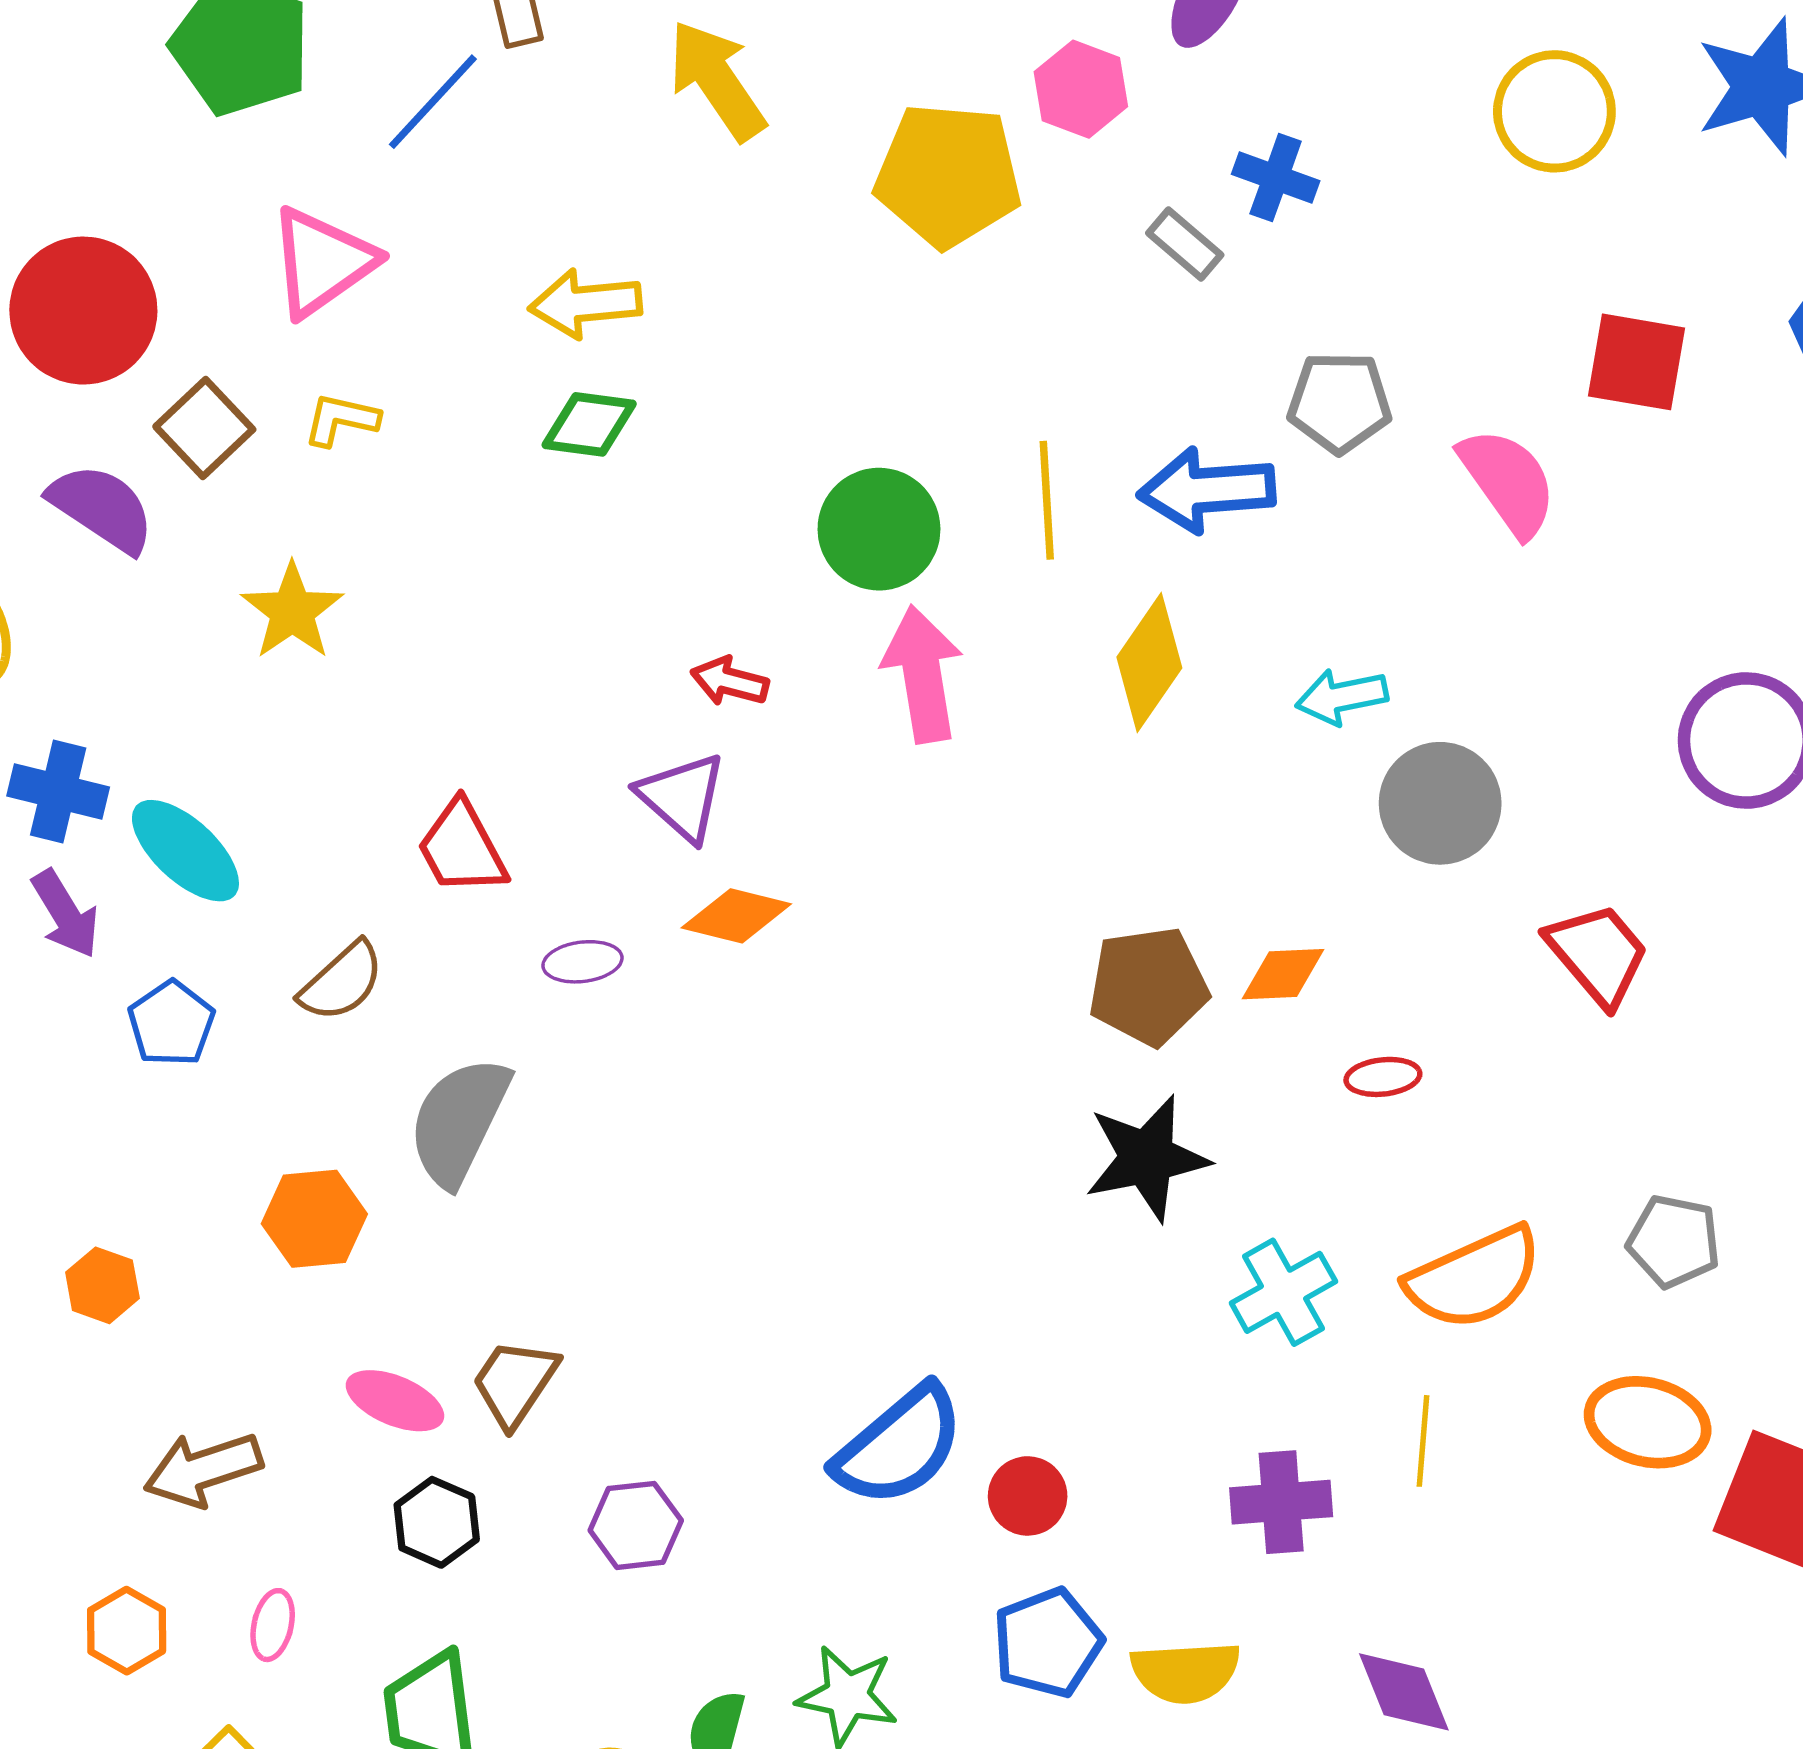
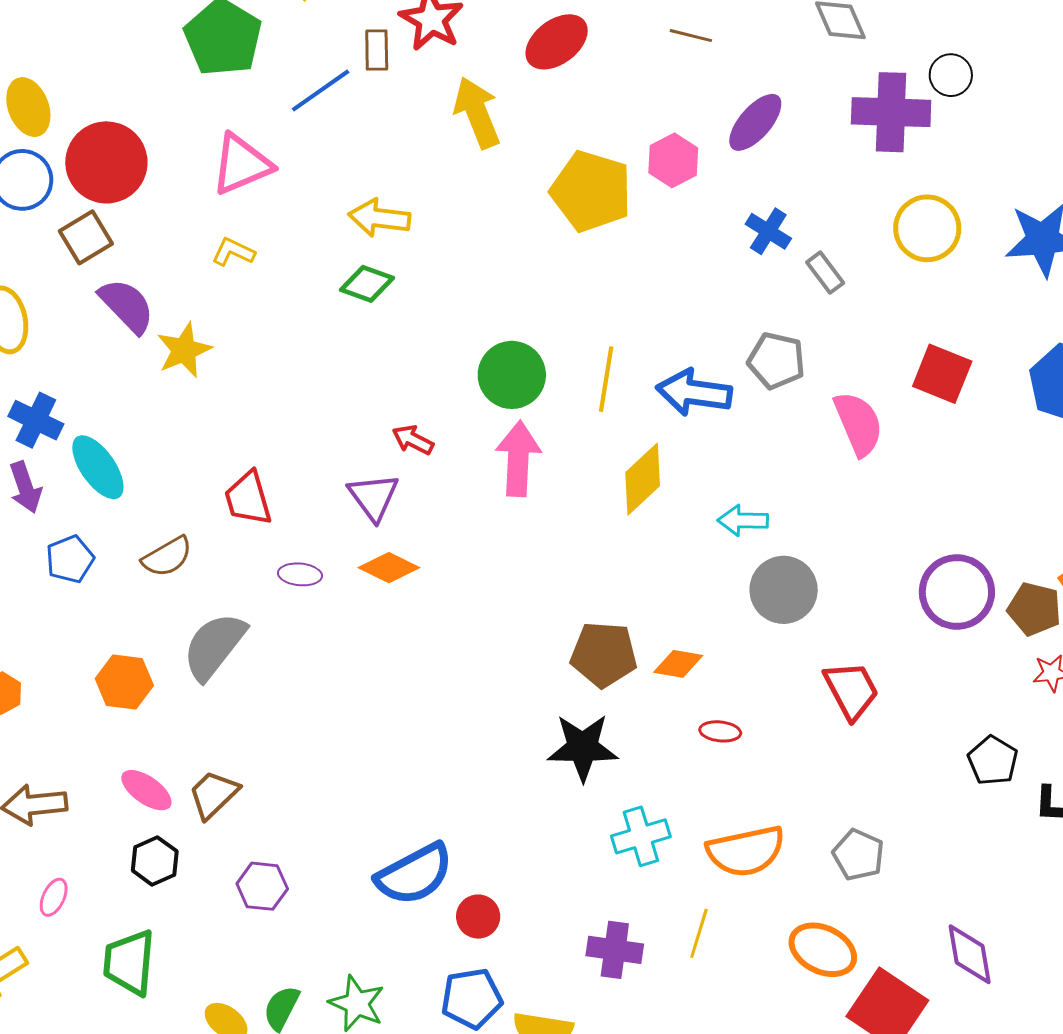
gray rectangle: (1185, 244) -> (825, 273), moved
brown square: (204, 428) -> (86, 237), moved
purple semicircle: (102, 508) -> (127, 306), moved

